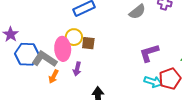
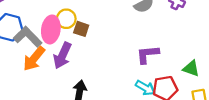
purple arrow: (77, 69) -> (62, 56), size x1.6
orange arrow: (54, 77) -> (34, 59), size x1.6

